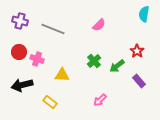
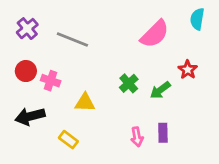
purple cross: (20, 21) -> (27, 29), turned 35
pink semicircle: (99, 25) -> (155, 34), moved, size x1.6
purple rectangle: (139, 81) -> (163, 133), moved, turned 40
pink arrow: (100, 100) -> (137, 137), turned -56

